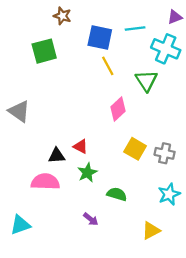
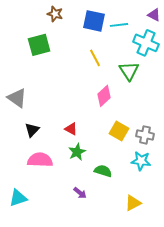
purple triangle: (175, 17) -> (154, 15), turned 48
blue square: (100, 37) -> (94, 21), moved
black triangle: (57, 156) -> (32, 130), moved, turned -42
cyan star: (169, 194) -> (141, 161), moved, turned 30

